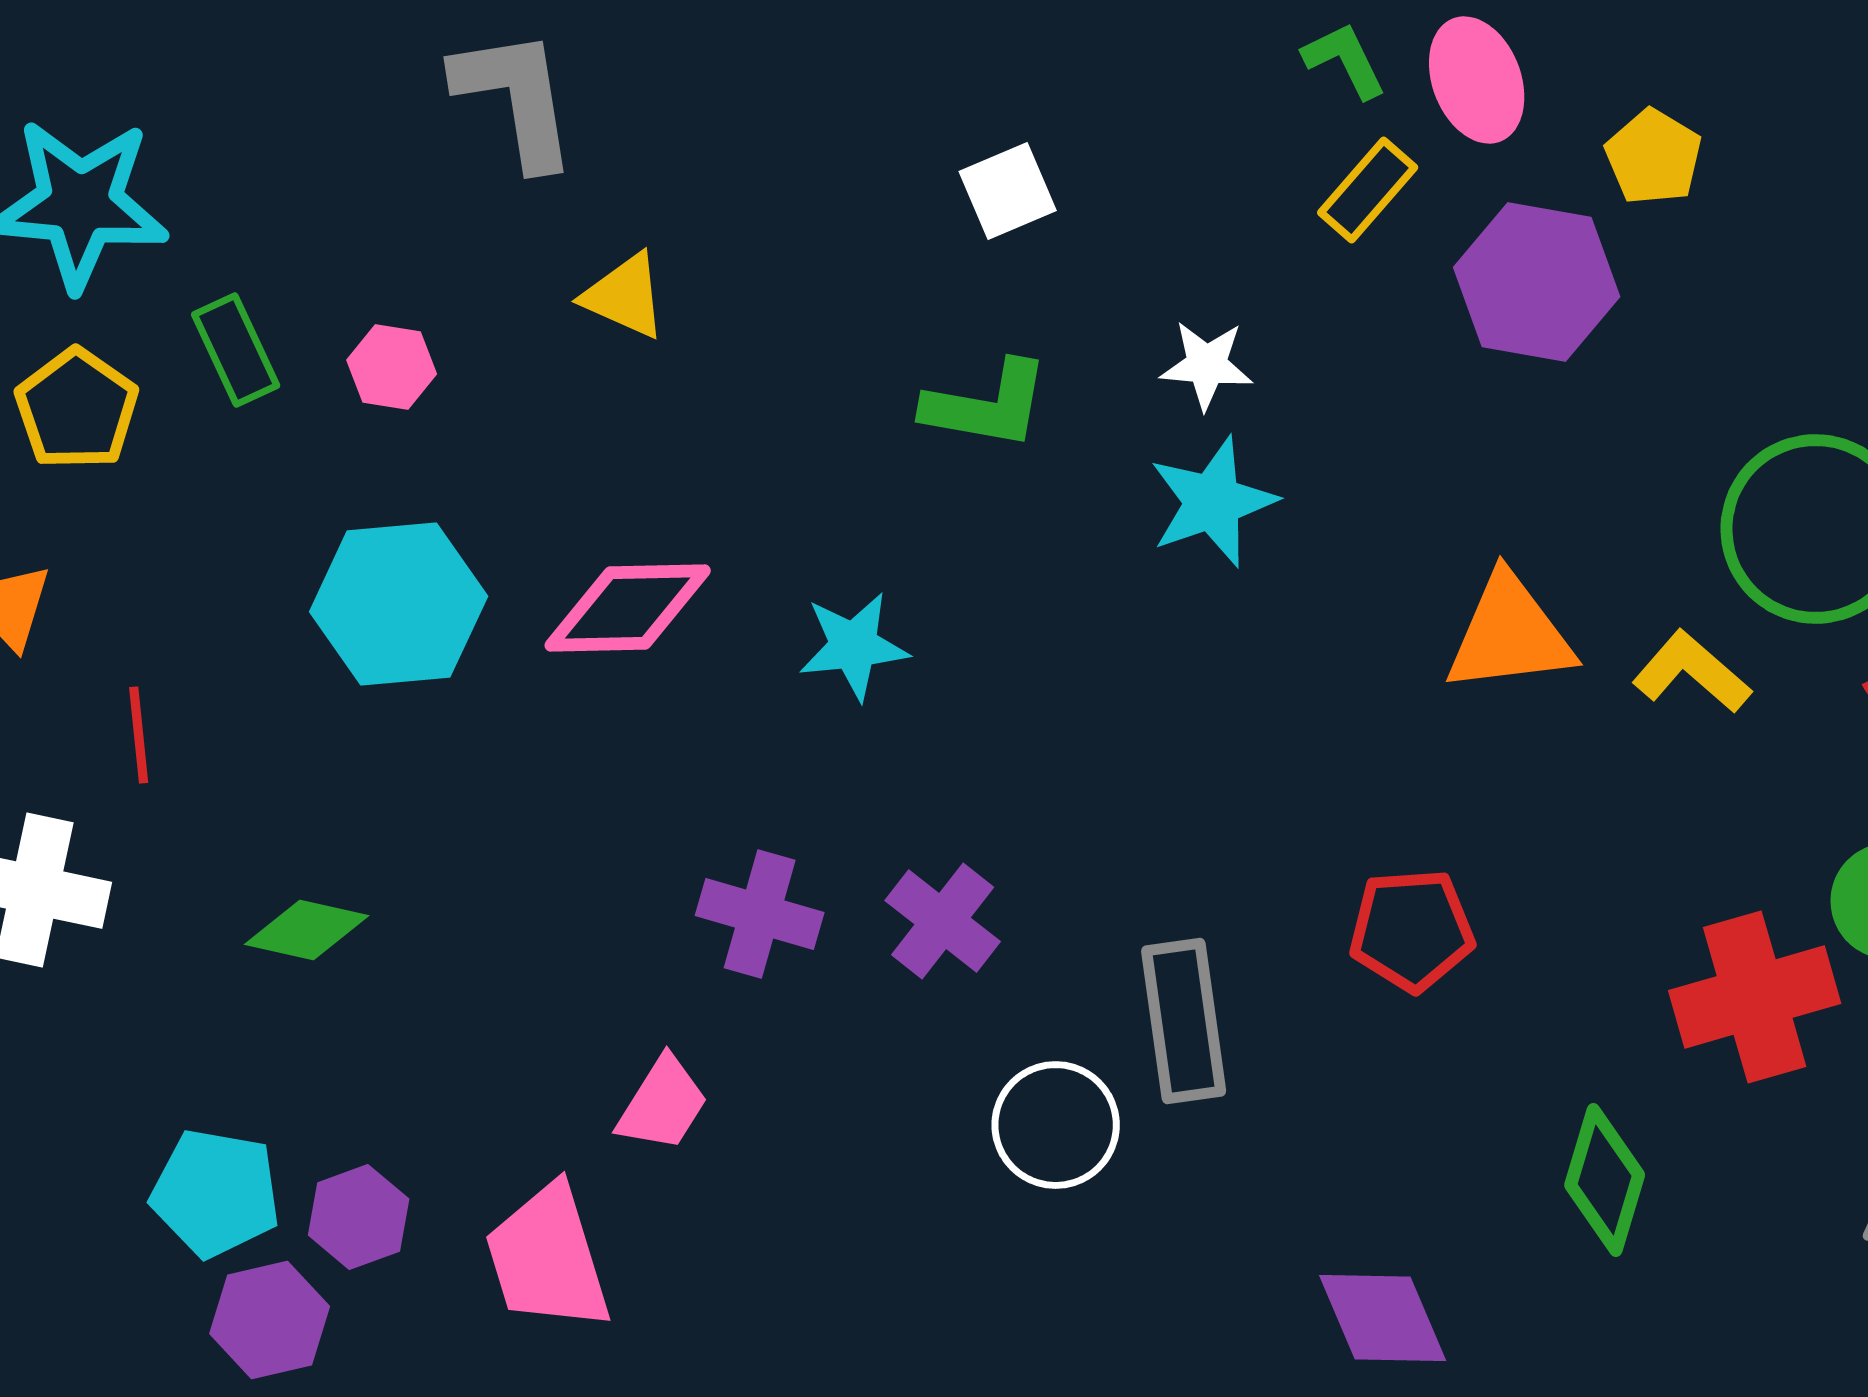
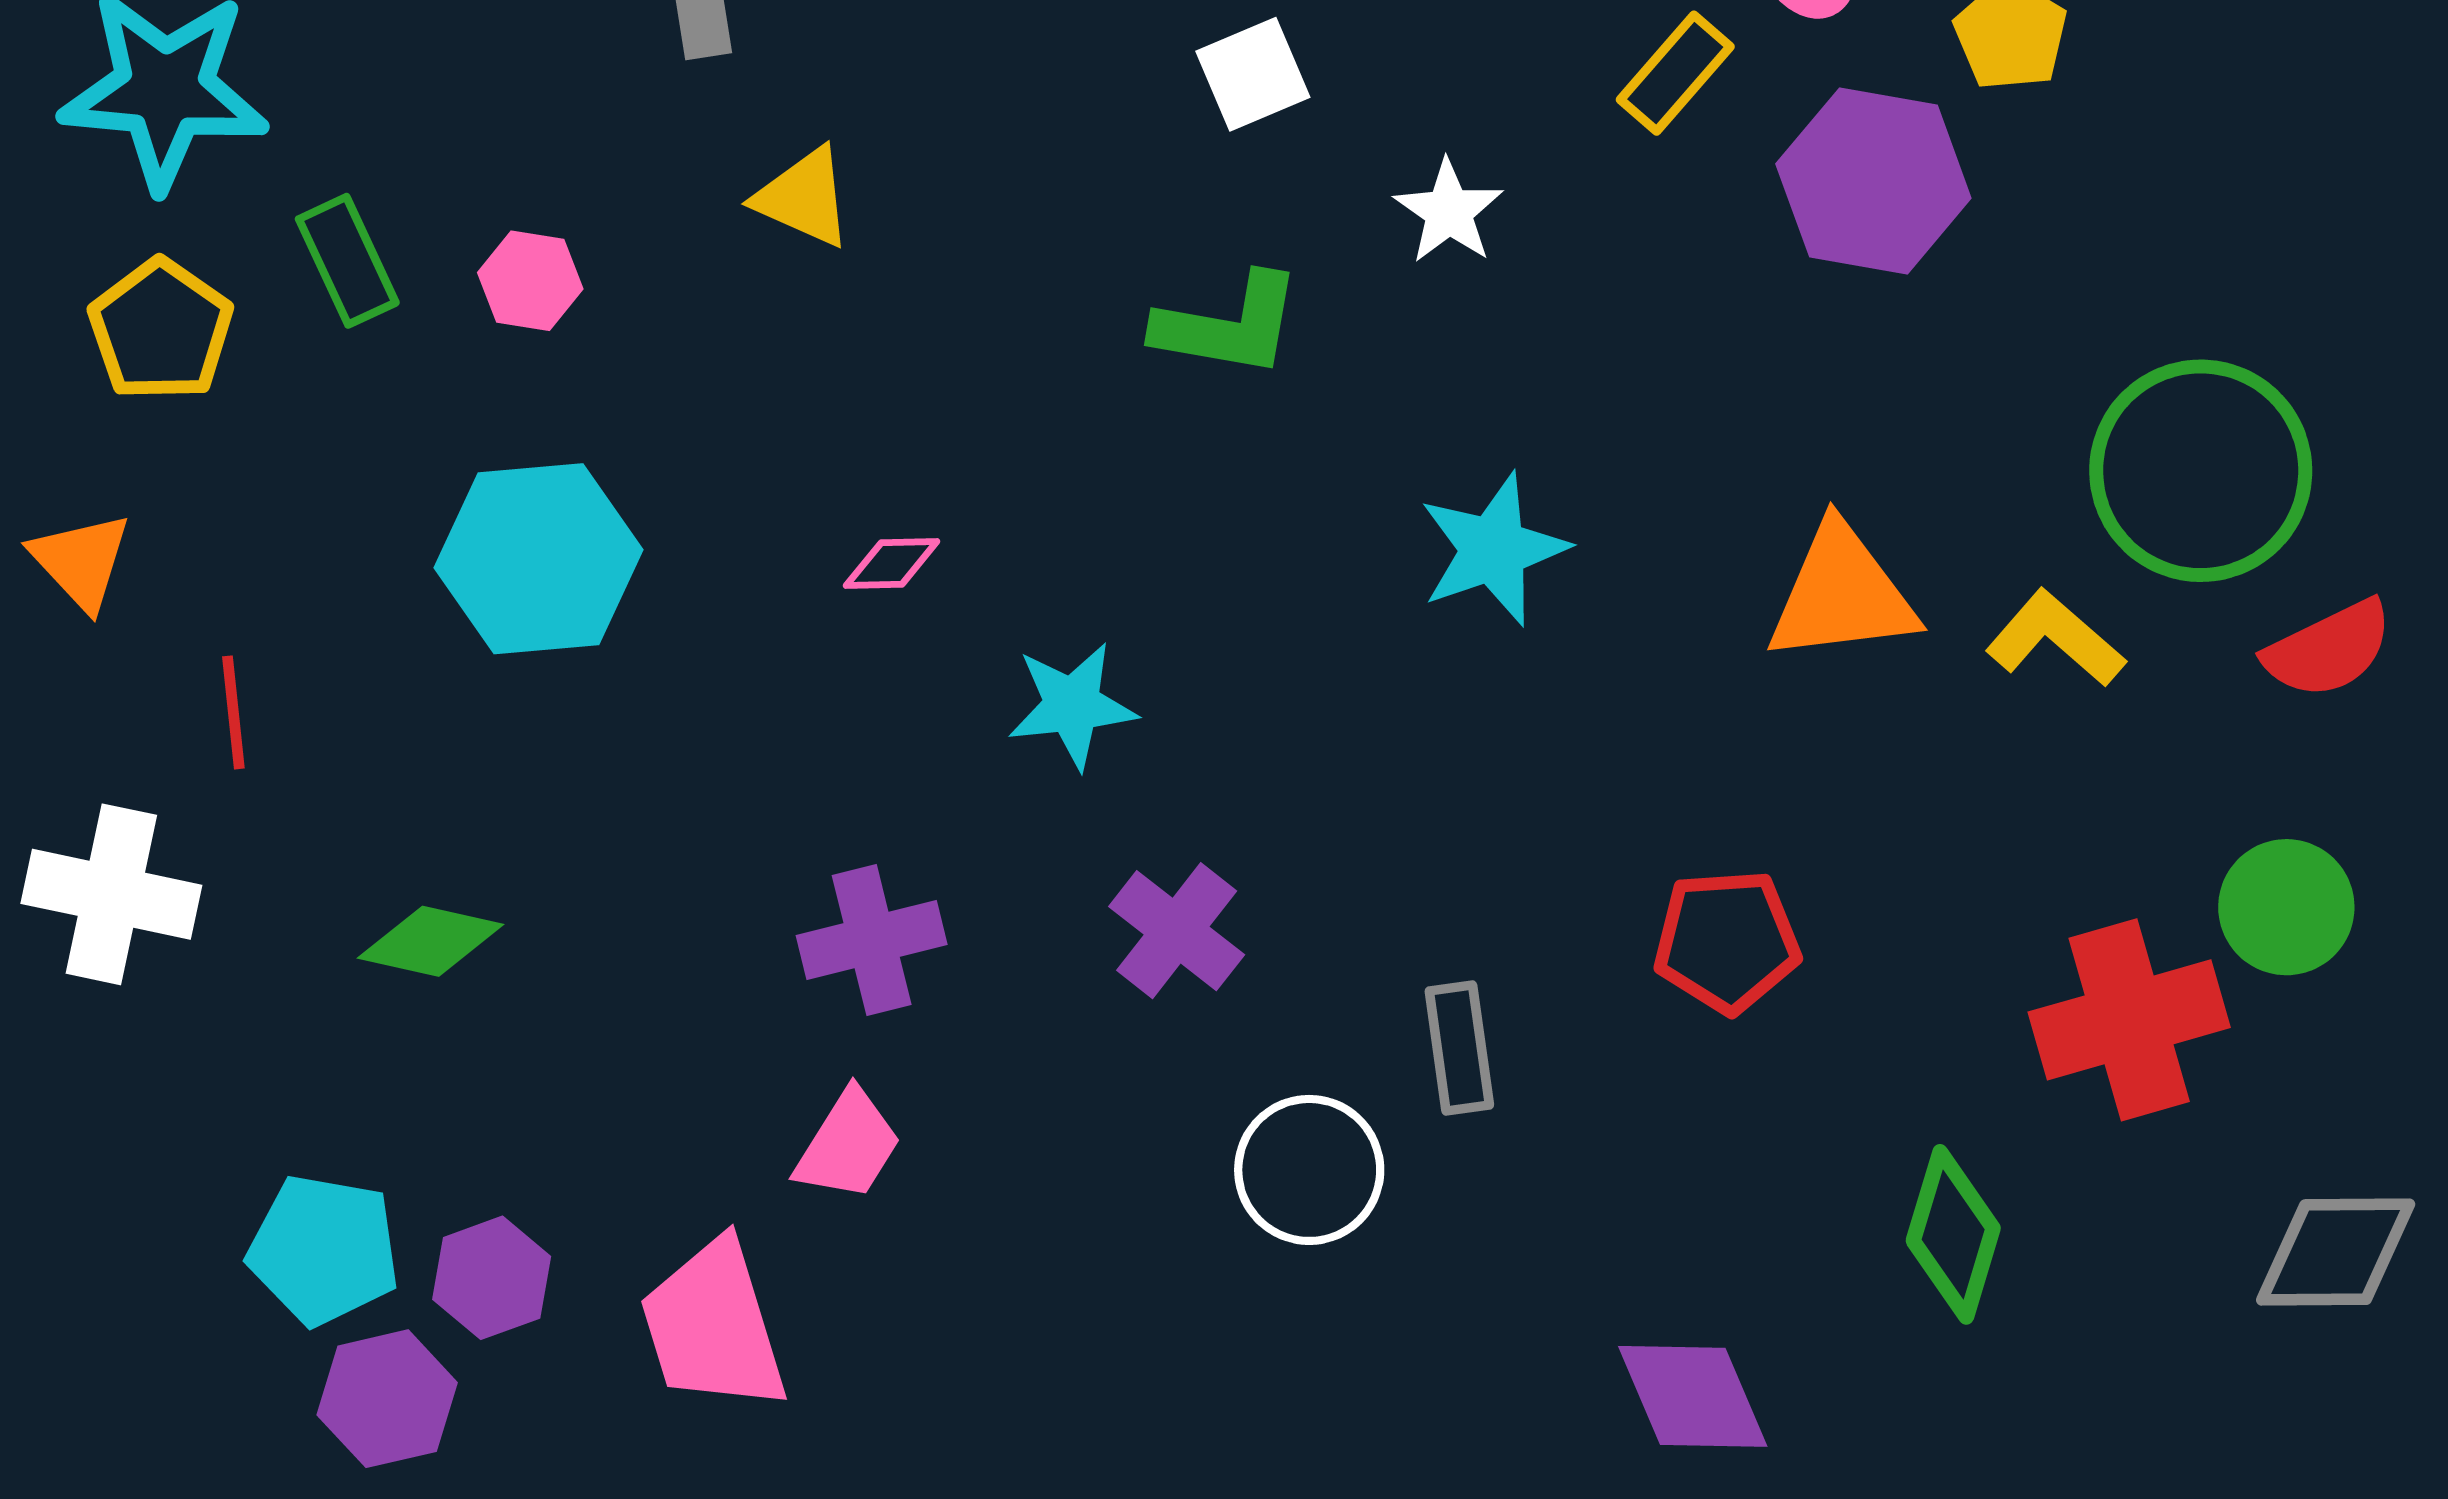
white star: (1207, 365) -> (1449, 212), moved, turned 30
cyan star: (1213, 502) -> (1493, 549), moved
pink diamond: (628, 608) -> (892, 563), moved, size x0.5
cyan star: (854, 646) -> (1072, 705), moved
purple cross: (760, 914) -> (872, 940), moved, turned -30
gray rectangle: (1184, 1021) -> (1459, 1048), size x0.7

